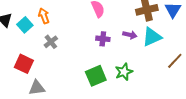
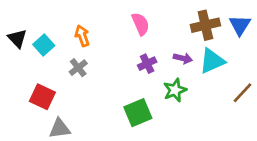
orange arrow: (44, 16) -> (82, 36), moved
purple cross: (103, 39) -> (147, 64), turned -32
green star: (124, 72) -> (175, 90), moved

